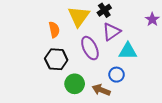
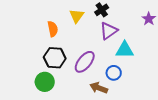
yellow triangle: (79, 16) -> (77, 16), size x0.7
purple ellipse: (90, 48) -> (85, 62), moved, turned 65
green circle: (75, 84) -> (45, 82), moved

